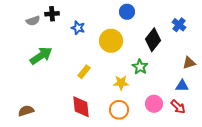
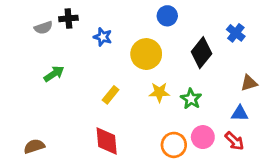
green arrow: (41, 56) -> (54, 74), size x0.7
green star: (140, 67) -> (191, 99), moved
yellow star: (121, 83) -> (159, 92), moved
orange circle: (119, 110) -> (174, 145), moved

